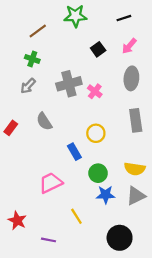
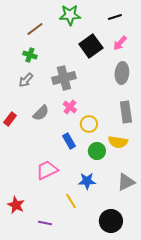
black square: (98, 49) -> (91, 46), size x1.6
pink cross: (95, 91) -> (70, 107), moved
gray semicircle: (44, 121) -> (41, 113), turned -102
yellow semicircle: (135, 169) -> (118, 142), moved
green circle: (98, 173) -> (97, 151), moved
blue star: (106, 195) -> (87, 181), moved

